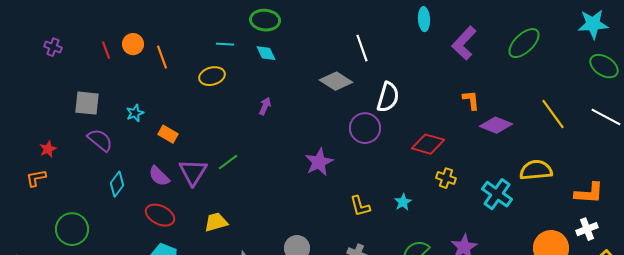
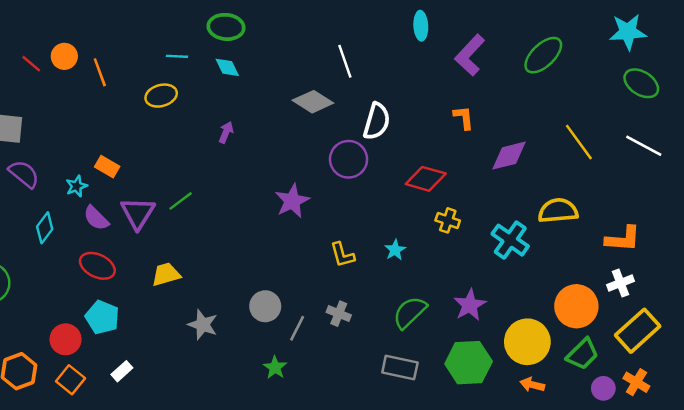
red line: (106, 50) -> (31, 64), turned -30
orange L-shape: (471, 100) -> (464, 118), moved
cyan star: (135, 113) -> (77, 186), moved
purple diamond: (496, 125) -> (509, 156), turned -36

